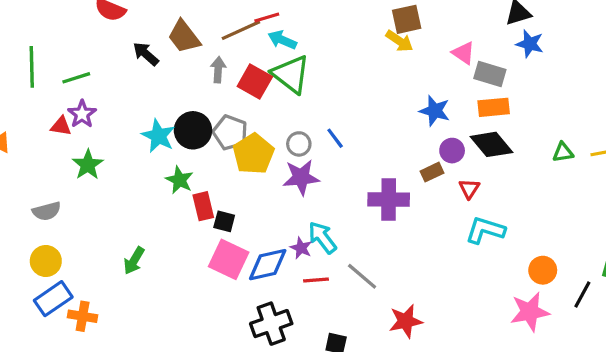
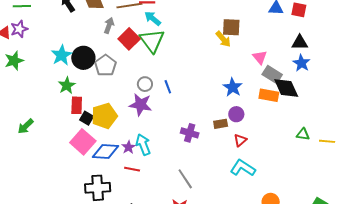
black diamond: (491, 144) -> (286, 88), moved
yellow pentagon: (253, 154) -> (104, 116), moved
purple cross: (389, 199) -> (190, 133), size x0.7
gray line: (362, 276) -> (185, 179), moved

